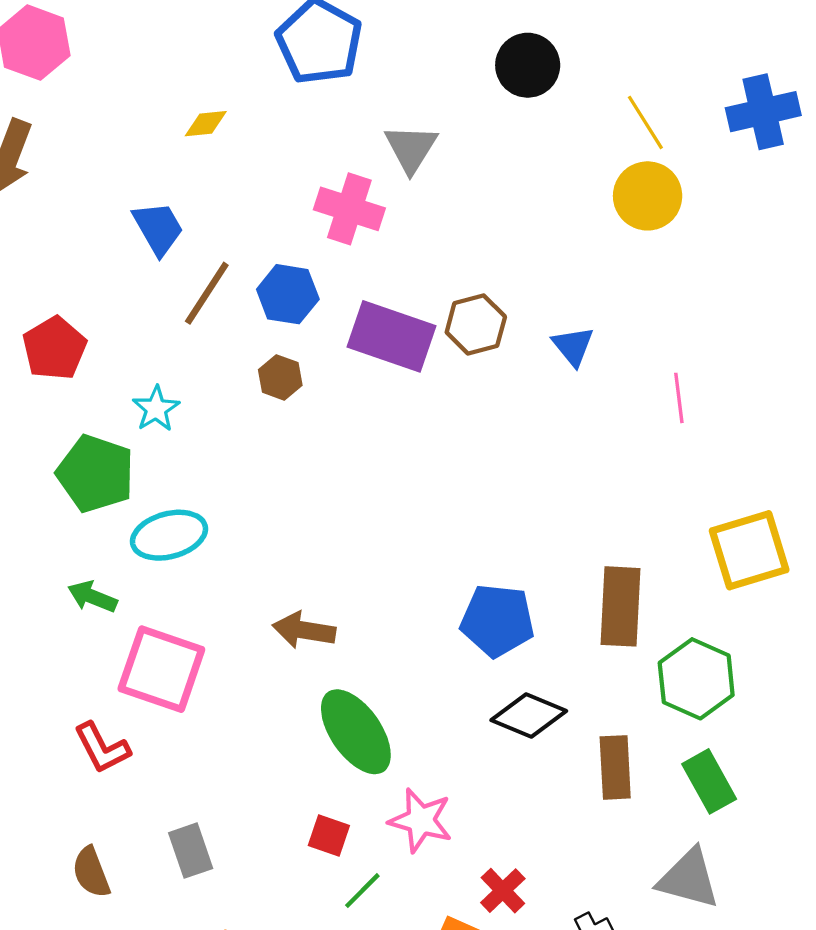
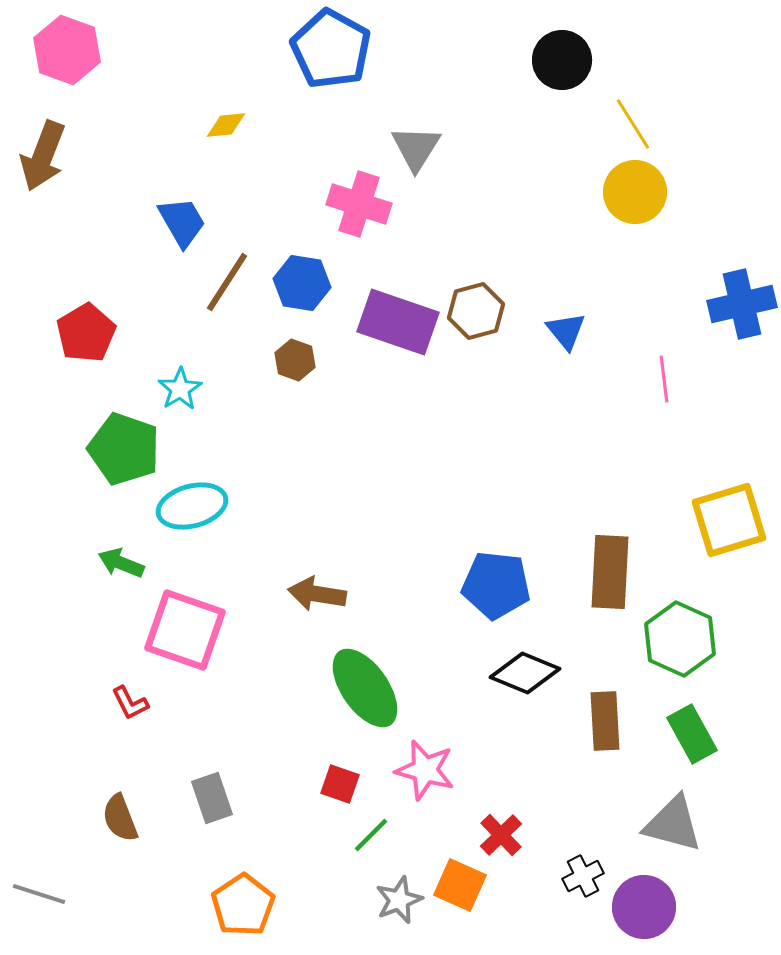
black circle: (528, 65) -> (562, 60), moved
blue cross: (763, 112) -> (742, 304), moved
red L-shape: (102, 748) -> (130, 703), size x0.7

